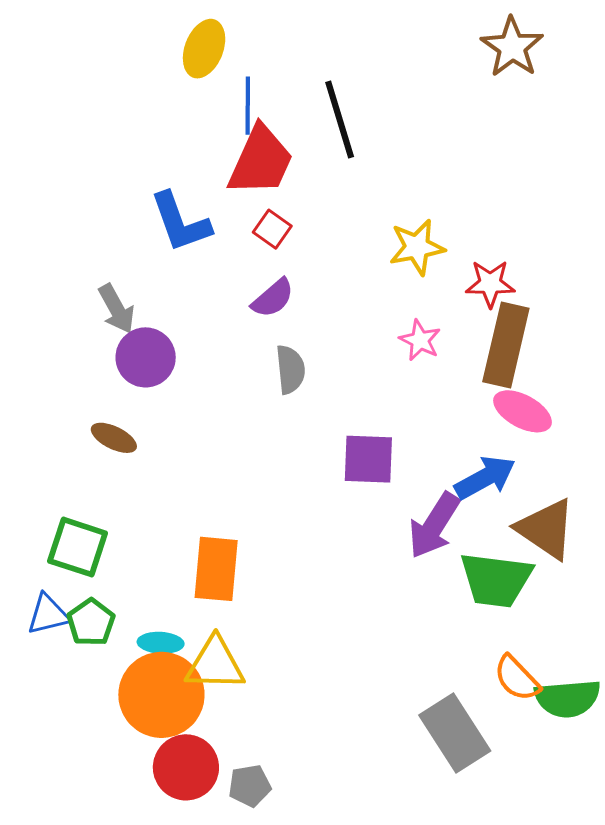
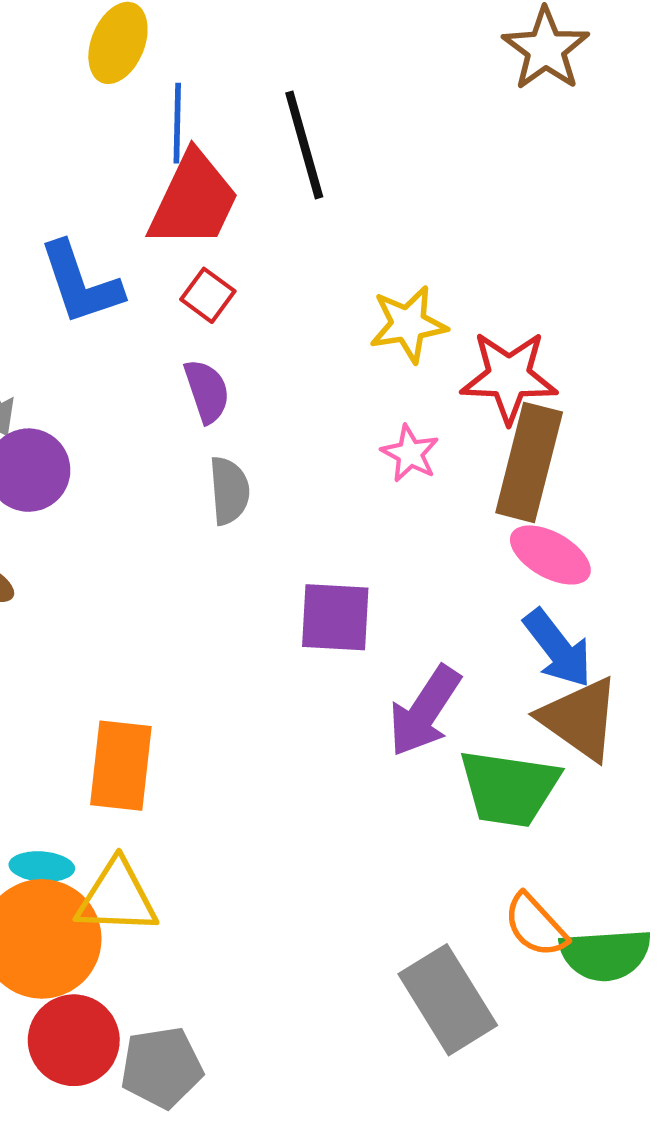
red star: (490, 284) -> (509, 377), size x1.4
purple semicircle: (273, 298) -> (207, 391), turned -69
blue arrow: (485, 478) -> (558, 648), moved, turned 80
gray pentagon: (250, 786) -> (162, 1067), size x1.4

